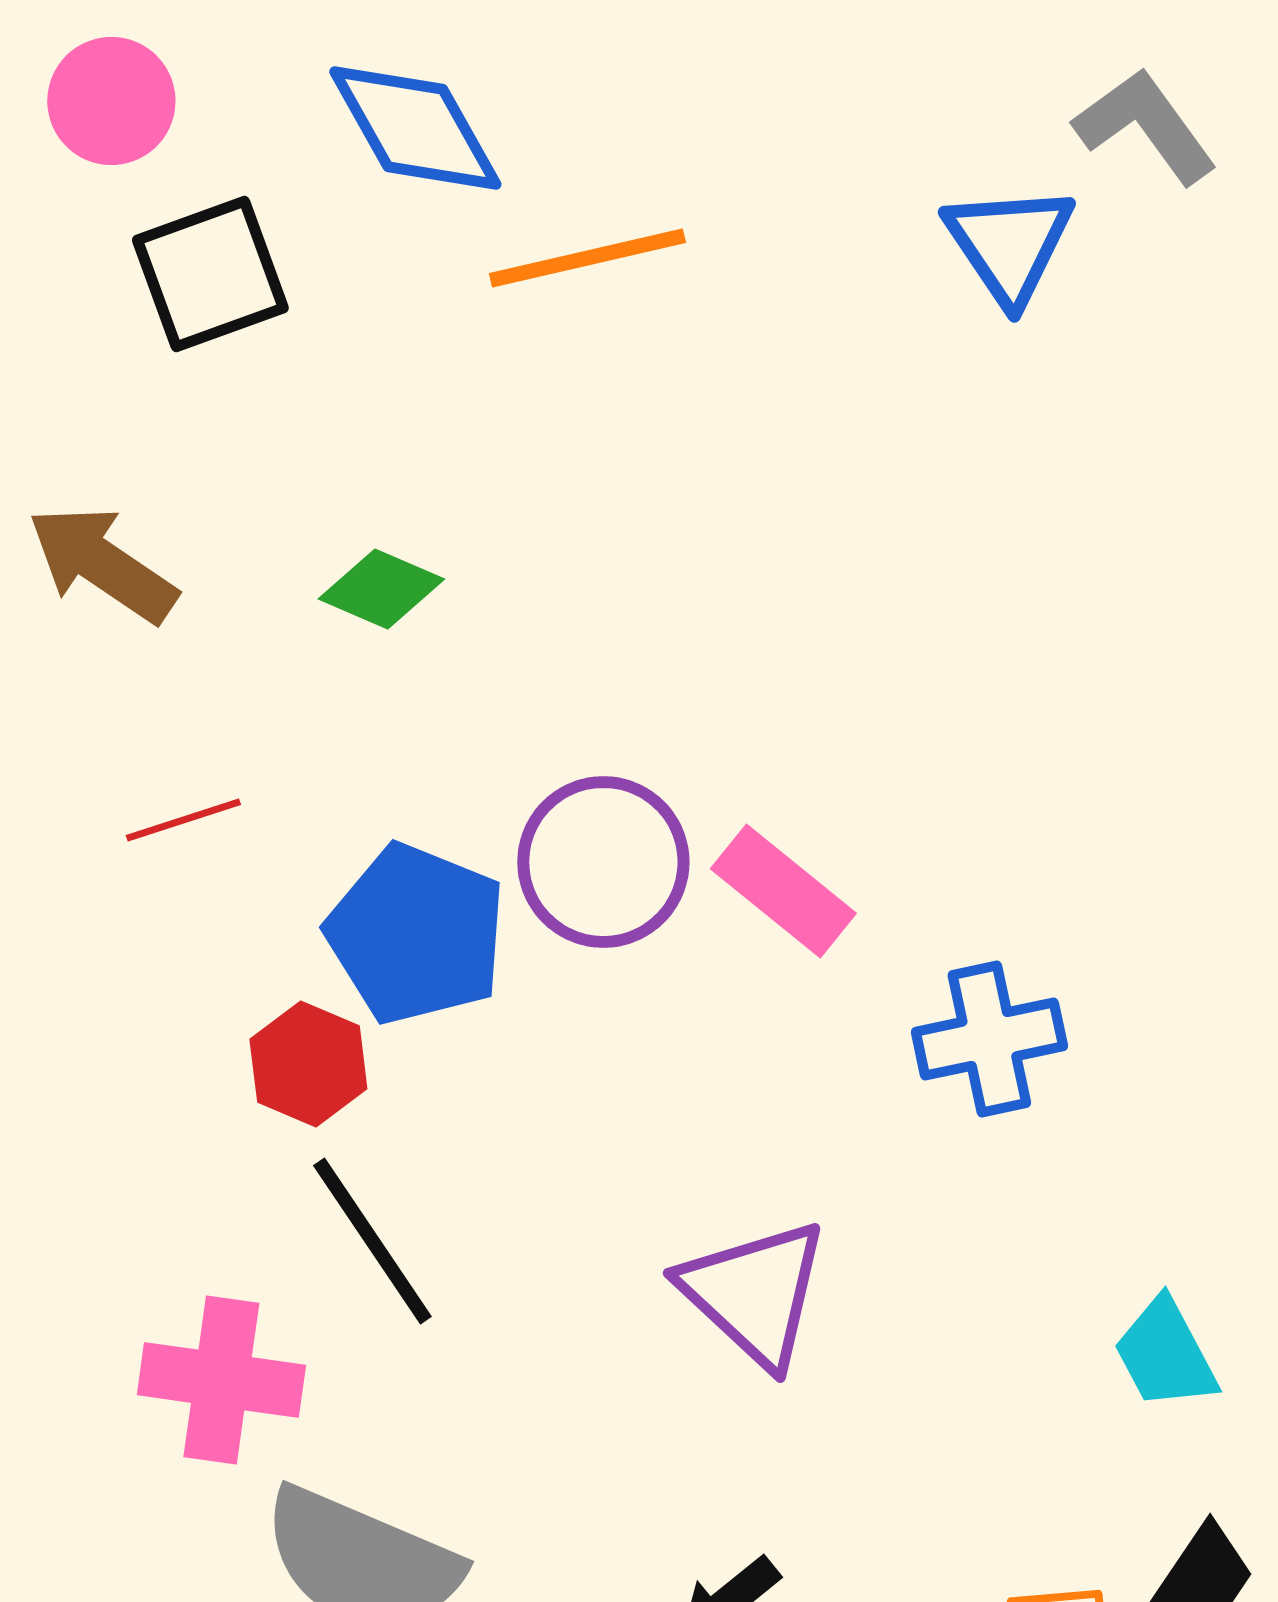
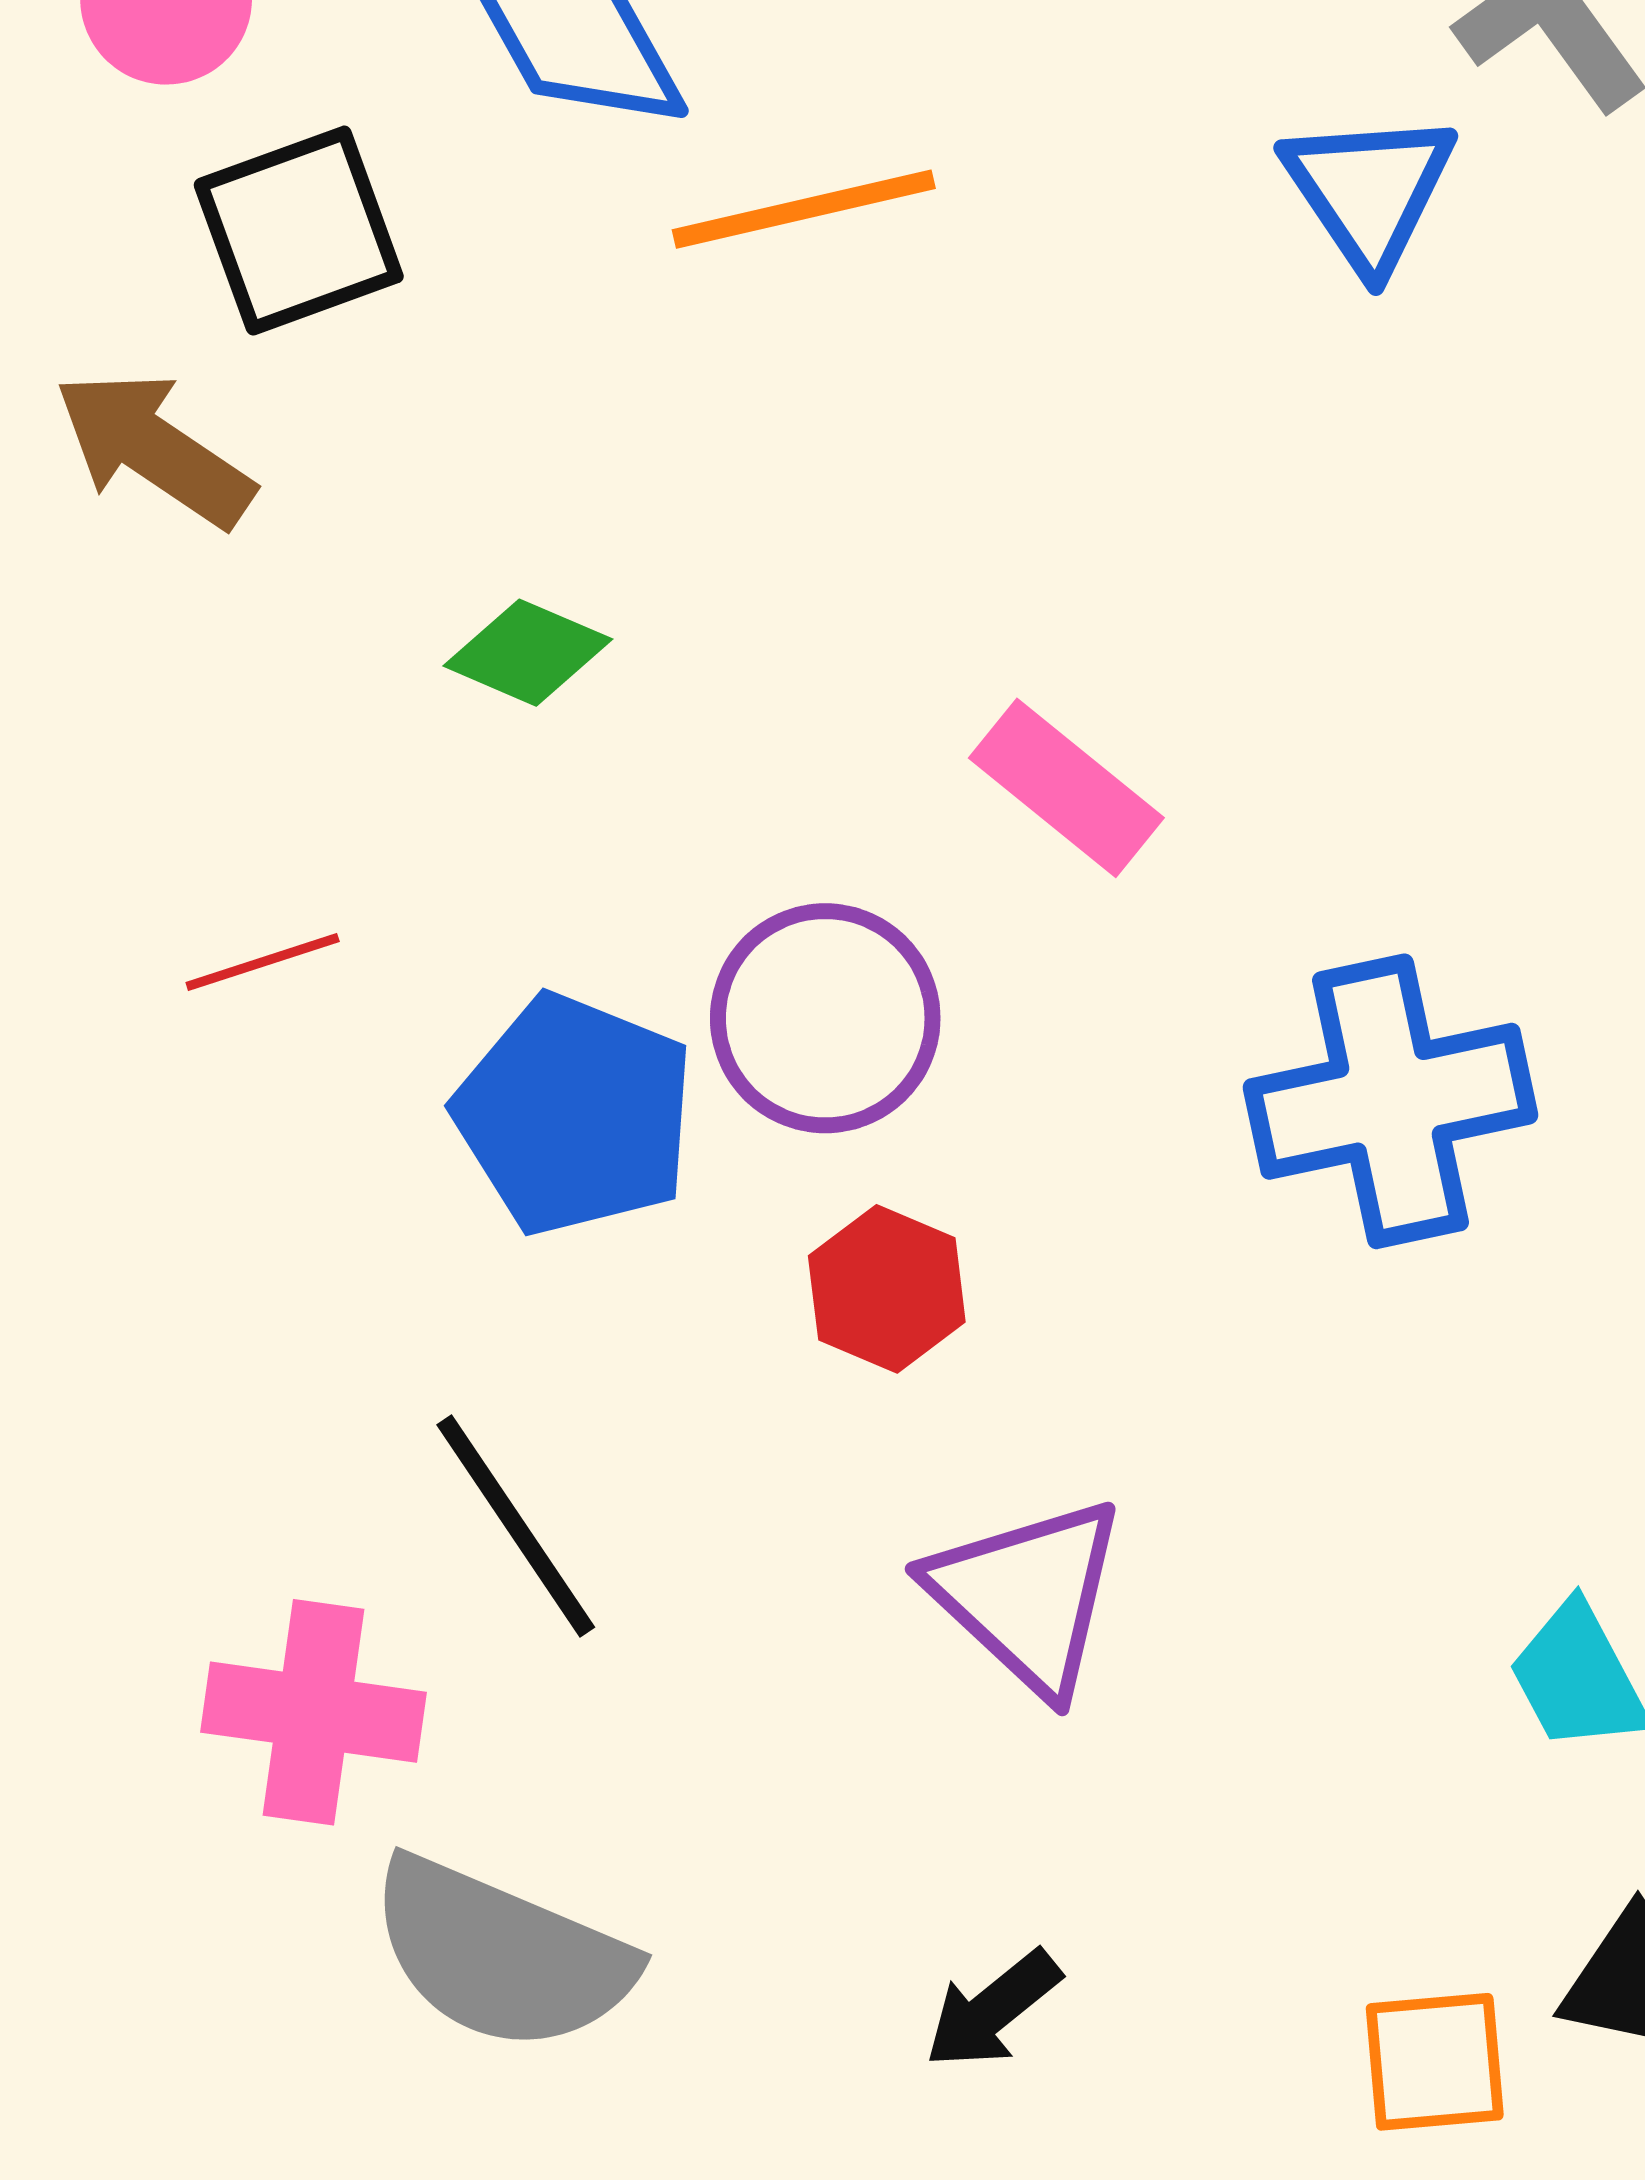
brown arrow: (102, 564) -> (154, 449), moved
pink rectangle: (783, 891) -> (1066, 788), moved
blue cross: (989, 1039) -> (1391, 1101), moved, size x1.4
red hexagon: (308, 1064) -> (887, 1289), moved

